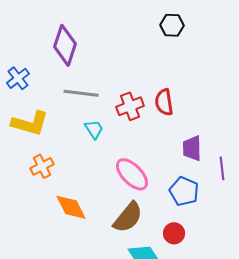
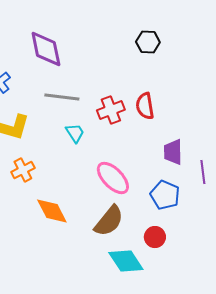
black hexagon: (172, 25) -> (148, 42), moved
purple diamond: (65, 45) -> (46, 49), turned -30

